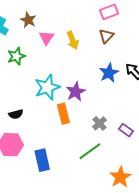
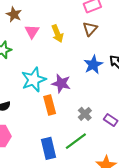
purple star: (76, 92) -> (61, 83), turned -30
blue rectangle: (42, 160) -> (49, 148), moved

